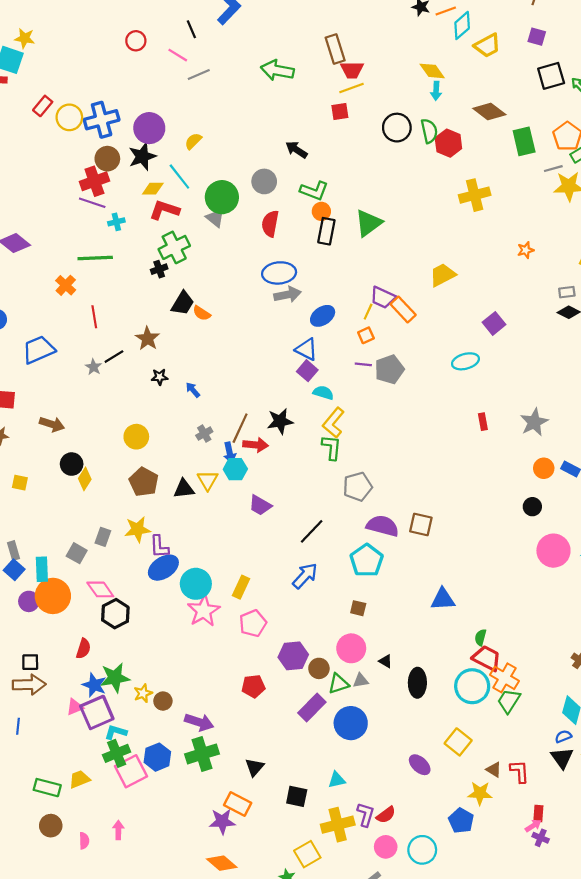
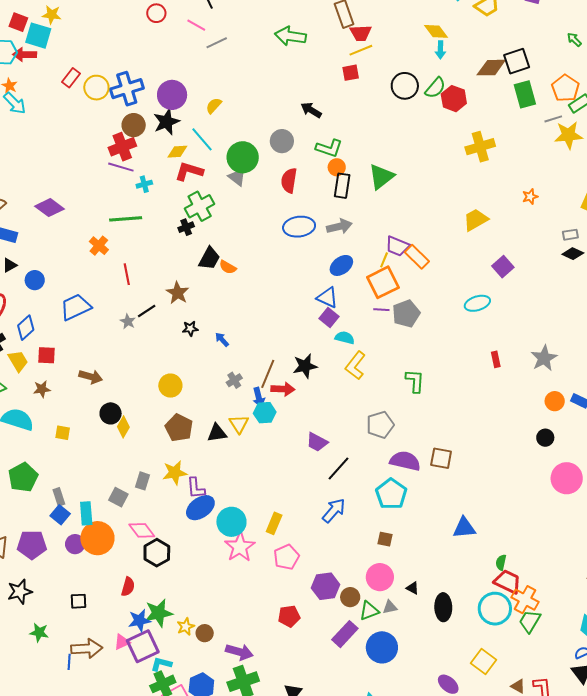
black square: (551, 76) -> (517, 61), moved
brown diamond: (489, 112) -> (491, 68), turned -36
green semicircle: (429, 131) -> (435, 88), turned 55
yellow trapezoid: (443, 275) -> (476, 220), moved
gray arrow: (287, 295) -> (339, 226), moved
orange square: (366, 335) -> (383, 282), size x2.0
green L-shape: (332, 447) -> (415, 381), moved
purple trapezoid: (260, 505) -> (317, 442), moved
brown arrow: (29, 685) -> (87, 648), moved
blue star: (94, 685) -> (139, 620), turned -30

